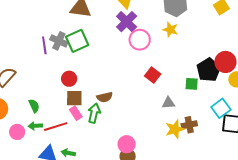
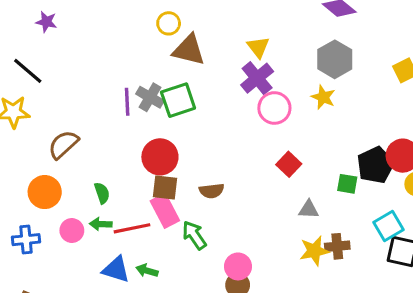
red circle: (69, 79) -> (160, 157), size x1.5
pink rectangle: (76, 113) -> (165, 211), size x1.5
green arrow: (94, 113) -> (194, 235), moved, turned -54

